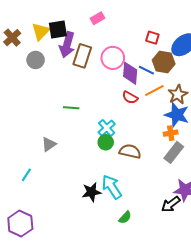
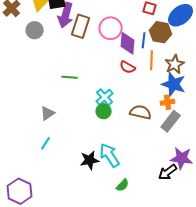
blue line: (146, 70) -> (144, 40), turned 70
orange line: (154, 90) -> (152, 60), turned -60
brown semicircle: (130, 151) -> (141, 112), moved
cyan line: (26, 175) -> (46, 143), moved

